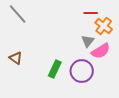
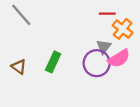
green rectangle: (55, 69) -> (53, 62), moved
purple circle: (82, 71) -> (97, 63), moved

